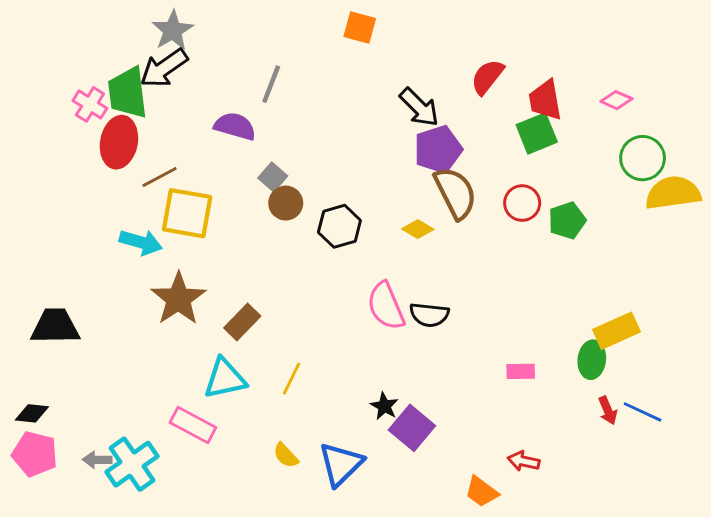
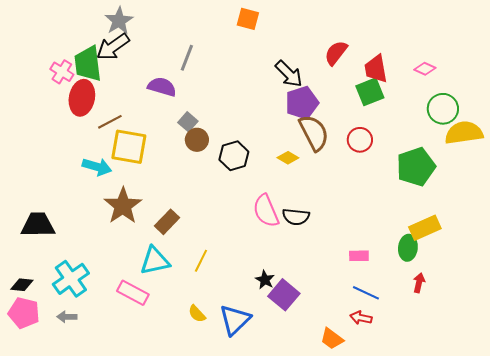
green pentagon: (567, 220) -> (416, 167), moved, size x1.5
red arrow: (608, 410) -> (419, 283), turned -144
blue line: (643, 412) -> (366, 293), moved
cyan cross: (132, 464) -> (71, 279), moved

